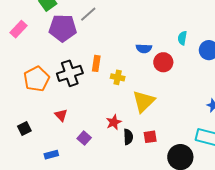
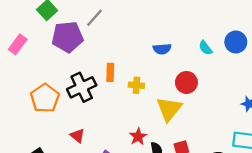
cyan semicircle: (182, 38) -> (205, 48), moved, turned -40
red circle: (163, 62) -> (186, 82), moved

